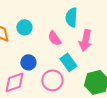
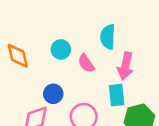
cyan circle: (24, 27) -> (61, 49), moved
cyan rectangle: (68, 62) -> (117, 95), moved, turned 30

